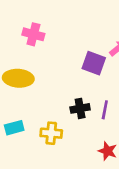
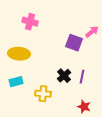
black cross: (80, 108) -> (64, 76), turned -32
cyan rectangle: (14, 128) -> (16, 82), moved

